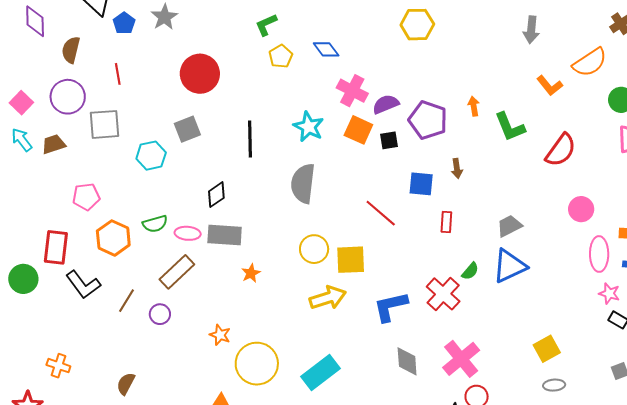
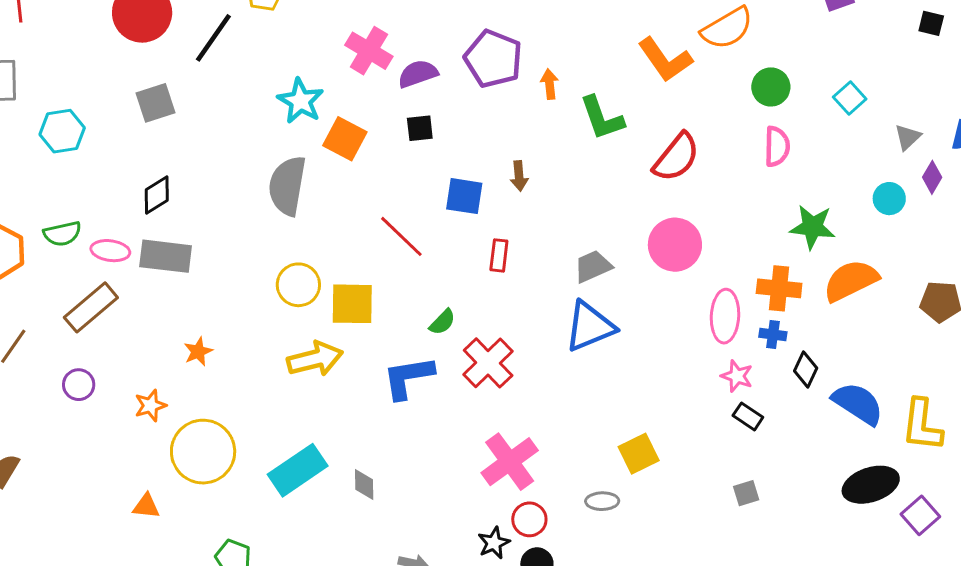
orange L-shape: (550, 86) -> (665, 60), size x1.4
purple pentagon: (428, 120) -> (493, 59), moved
gray square: (187, 129) -> (156, 103), moved
orange square: (358, 130) -> (345, 139), moved
black line: (250, 139) -> (213, 38), moved, turned 33
pink circle: (581, 209) -> (675, 245), moved, size x1.4
green semicircle: (470, 271) -> (442, 322), moved
orange star: (251, 273) -> (198, 352), moved
purple circle: (160, 314) -> (79, 385), moved
orange star: (220, 335) -> (150, 405), turned 30
gray diamond: (407, 361) -> (364, 484), moved, size x0.7
gray ellipse: (554, 385) -> (602, 501), moved

